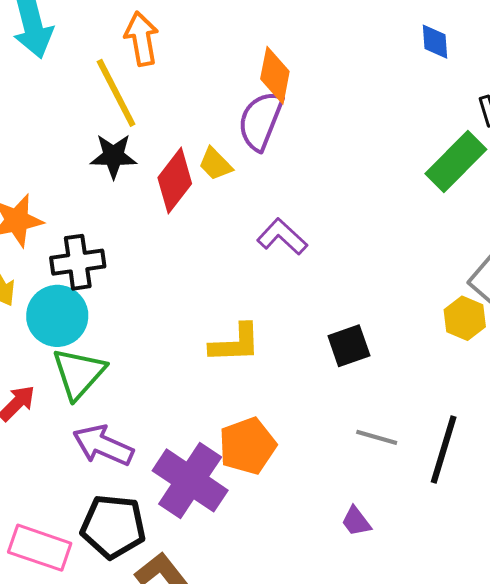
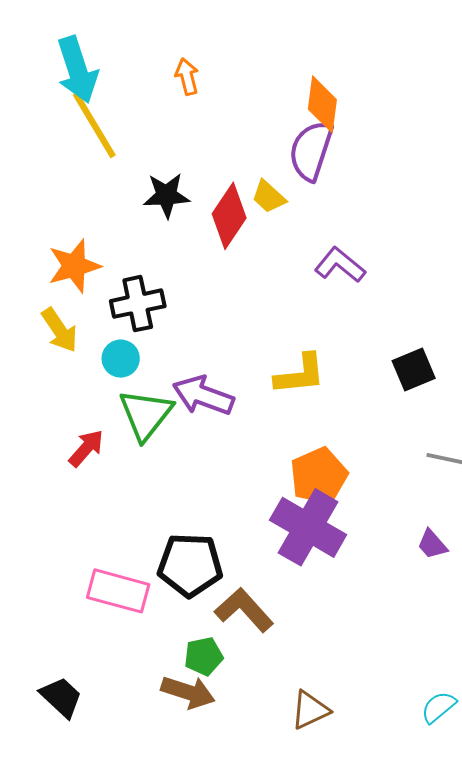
orange arrow: (142, 39) -> (187, 77), size x0.7
yellow line: (116, 93) -> (94, 125), moved
cyan circle: (57, 316) -> (121, 359), size x0.6
purple arrow: (103, 445) -> (203, 396), moved
purple cross: (190, 480) -> (308, 527), moved

